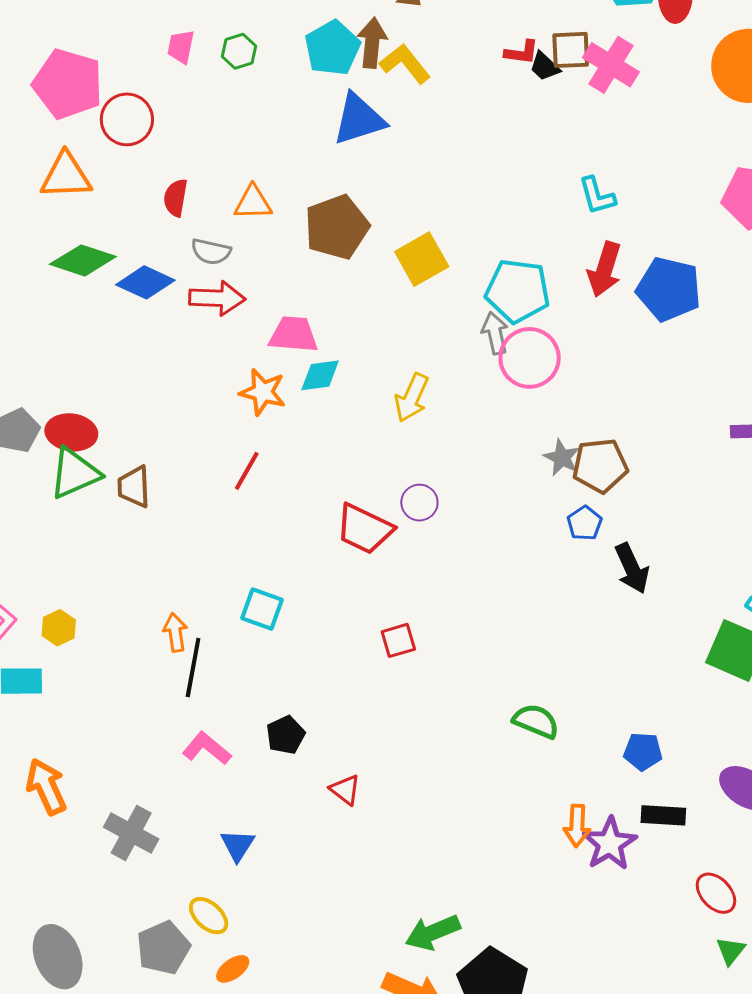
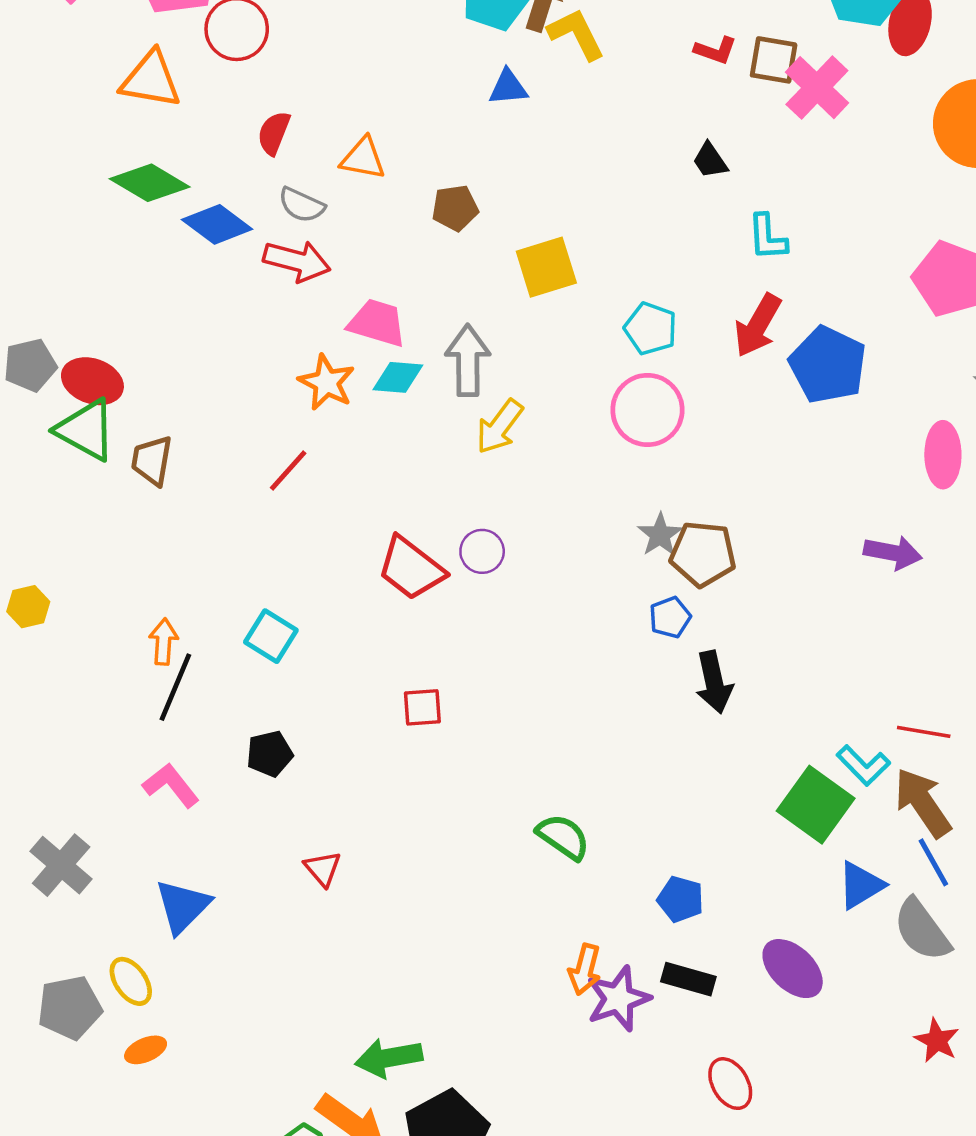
black trapezoid: (545, 66) -> (710, 160), moved
blue triangle: (359, 119) -> (508, 87), size x0.6
brown pentagon: (337, 227) -> (455, 208), size x0.6
cyan pentagon: (518, 291) -> (651, 329), size x0.7
gray arrow: (495, 333) -> (468, 360), moved, size x1.4
green triangle: (75, 473) -> (86, 430), turned 40
black pentagon: (286, 735) -> (270, 754), moved
blue triangle: (238, 845) -> (183, 906), size x1.4

